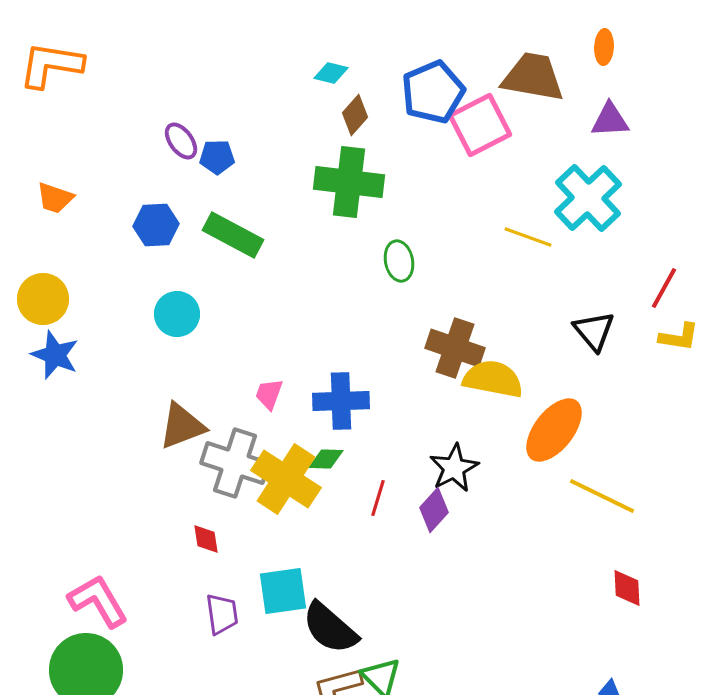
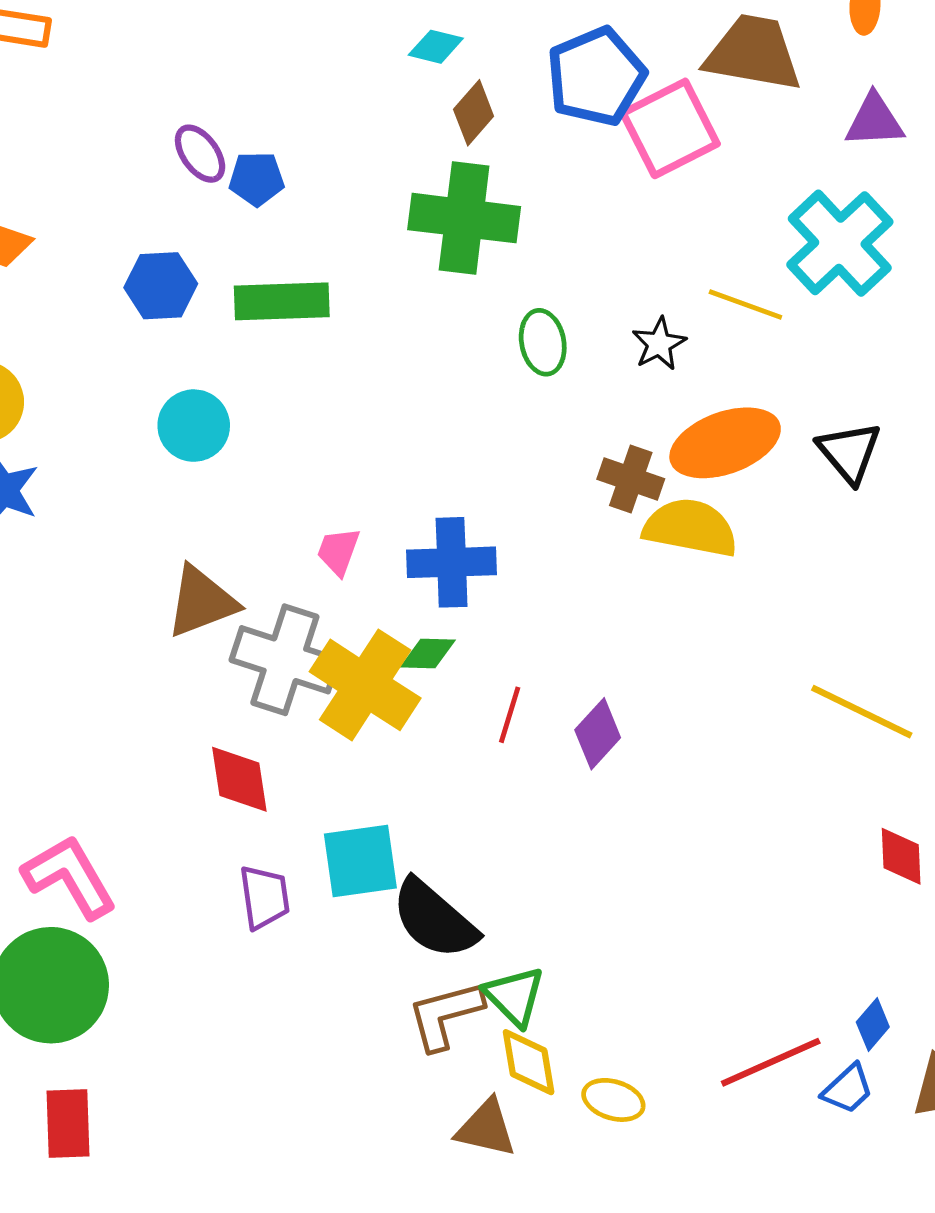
green rectangle: (233, 235) -> (282, 301), turned -30
brown cross: (455, 348) -> (631, 479), size x0.7
orange ellipse: (554, 430) -> (725, 443), moved, turned 32
black star: (454, 468) -> (659, 344), moved, size x0.7
red diamond: (206, 539) -> (239, 779), size x1.5

